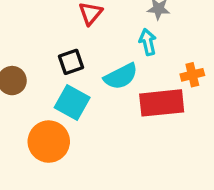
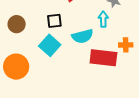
orange circle: (49, 142) -> (16, 67), moved

